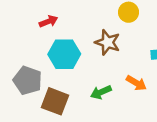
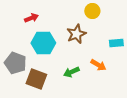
brown star: (108, 42) -> (76, 34), turned 30

